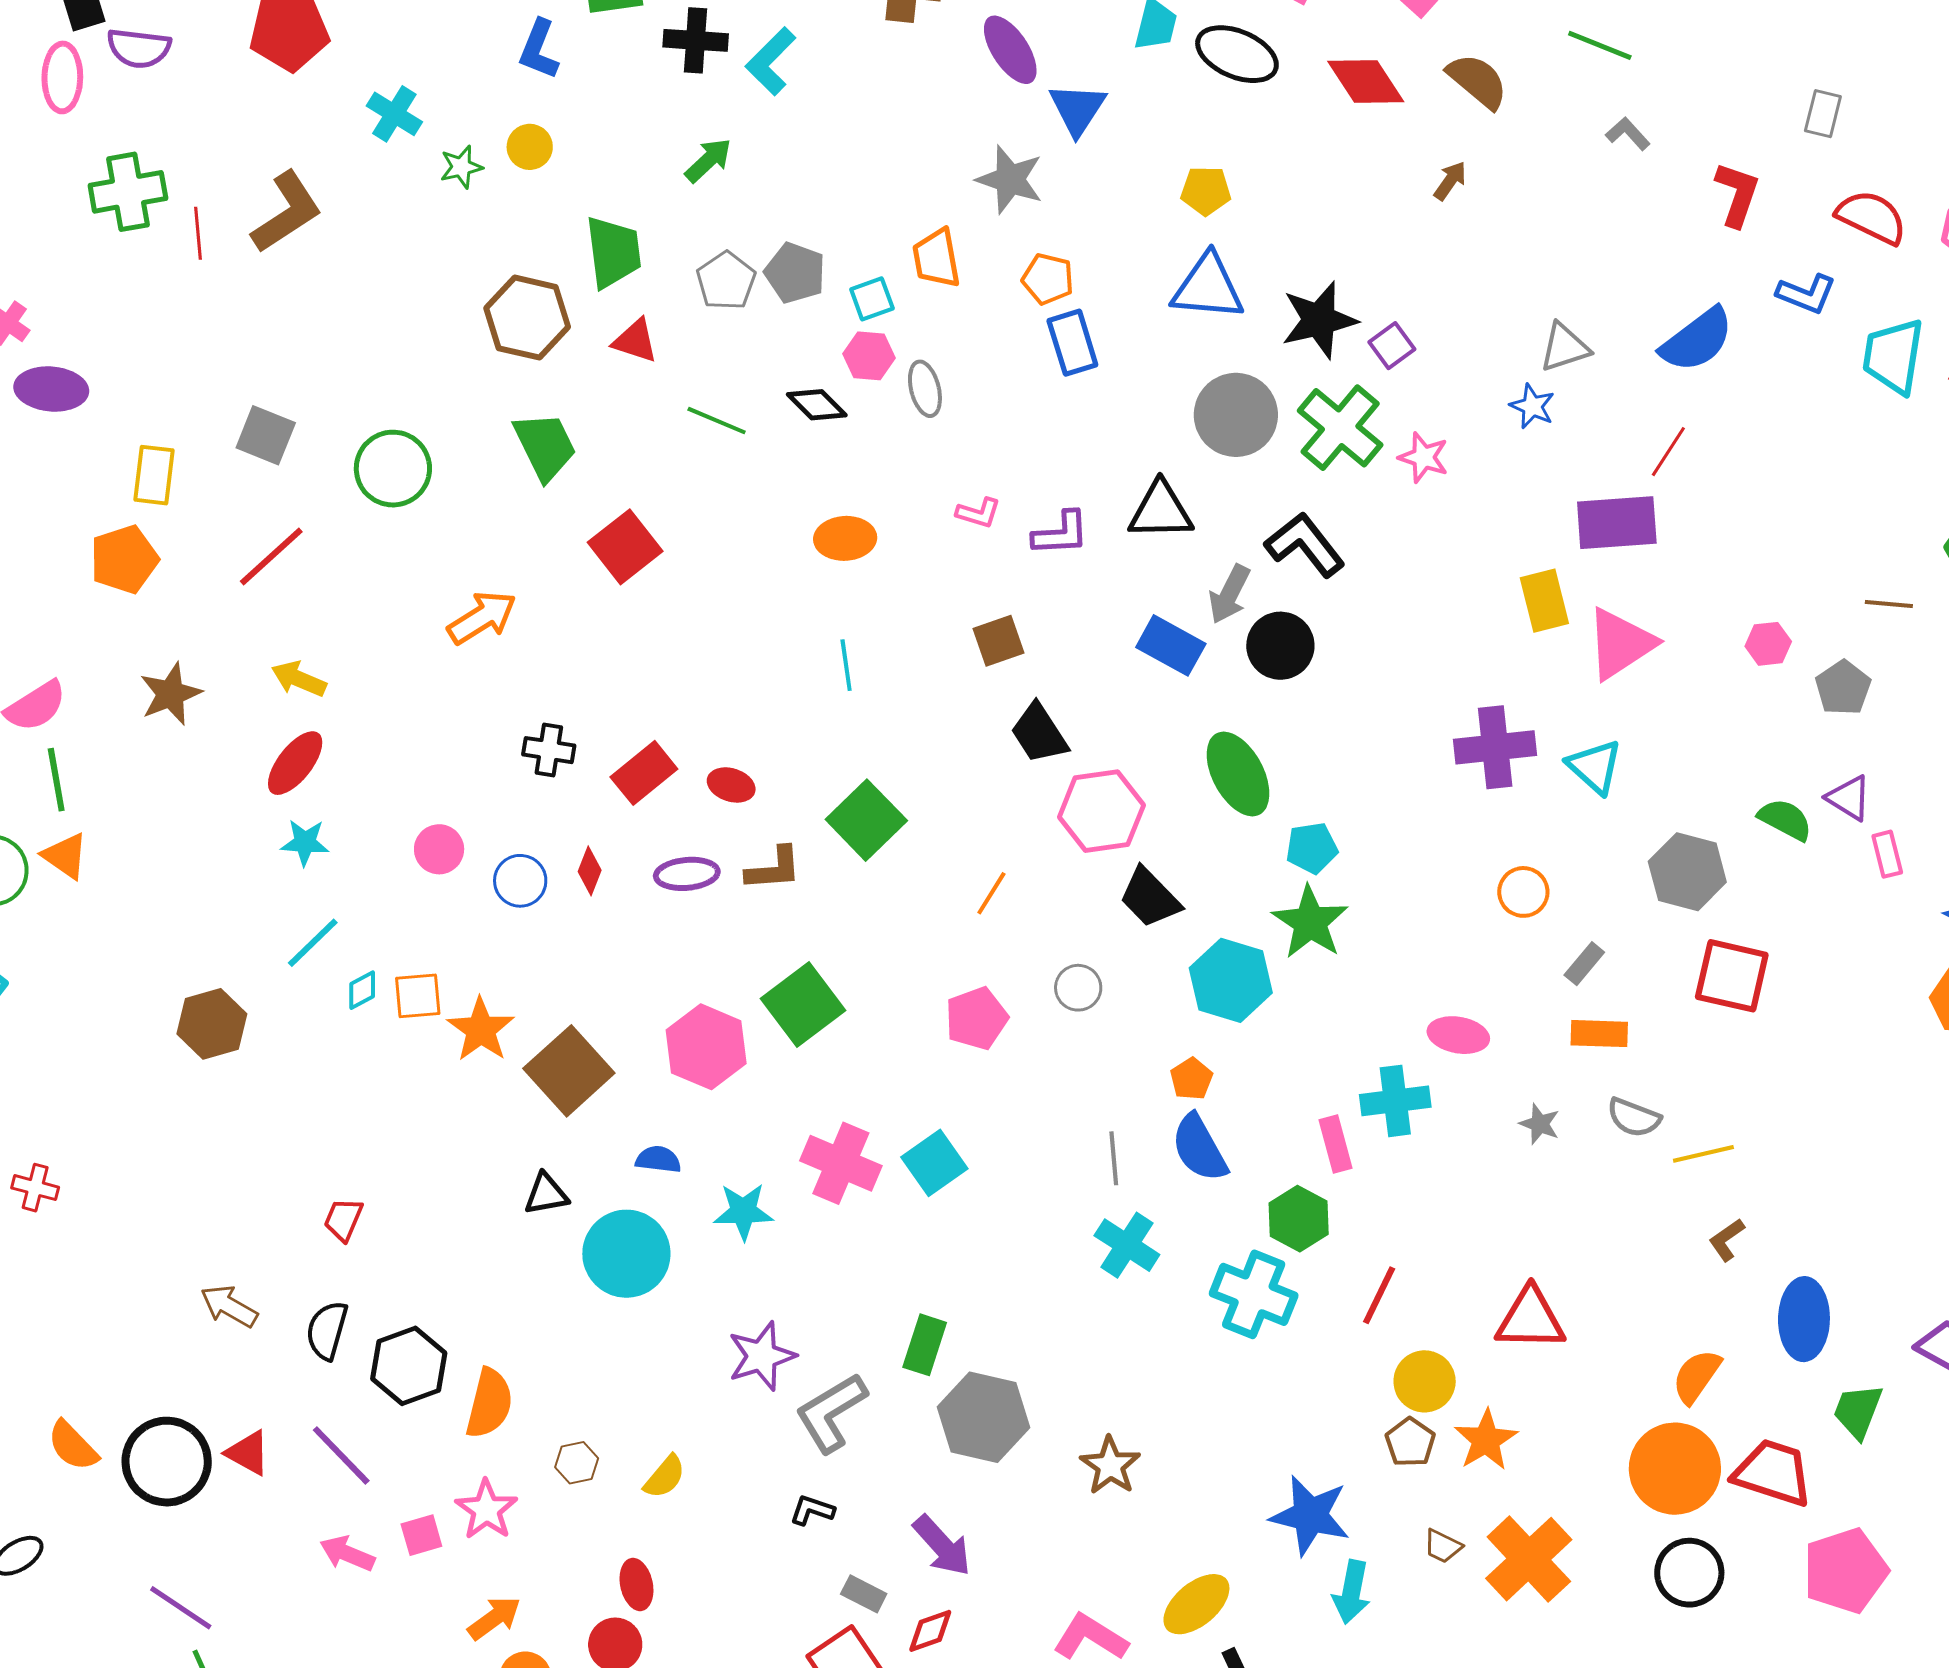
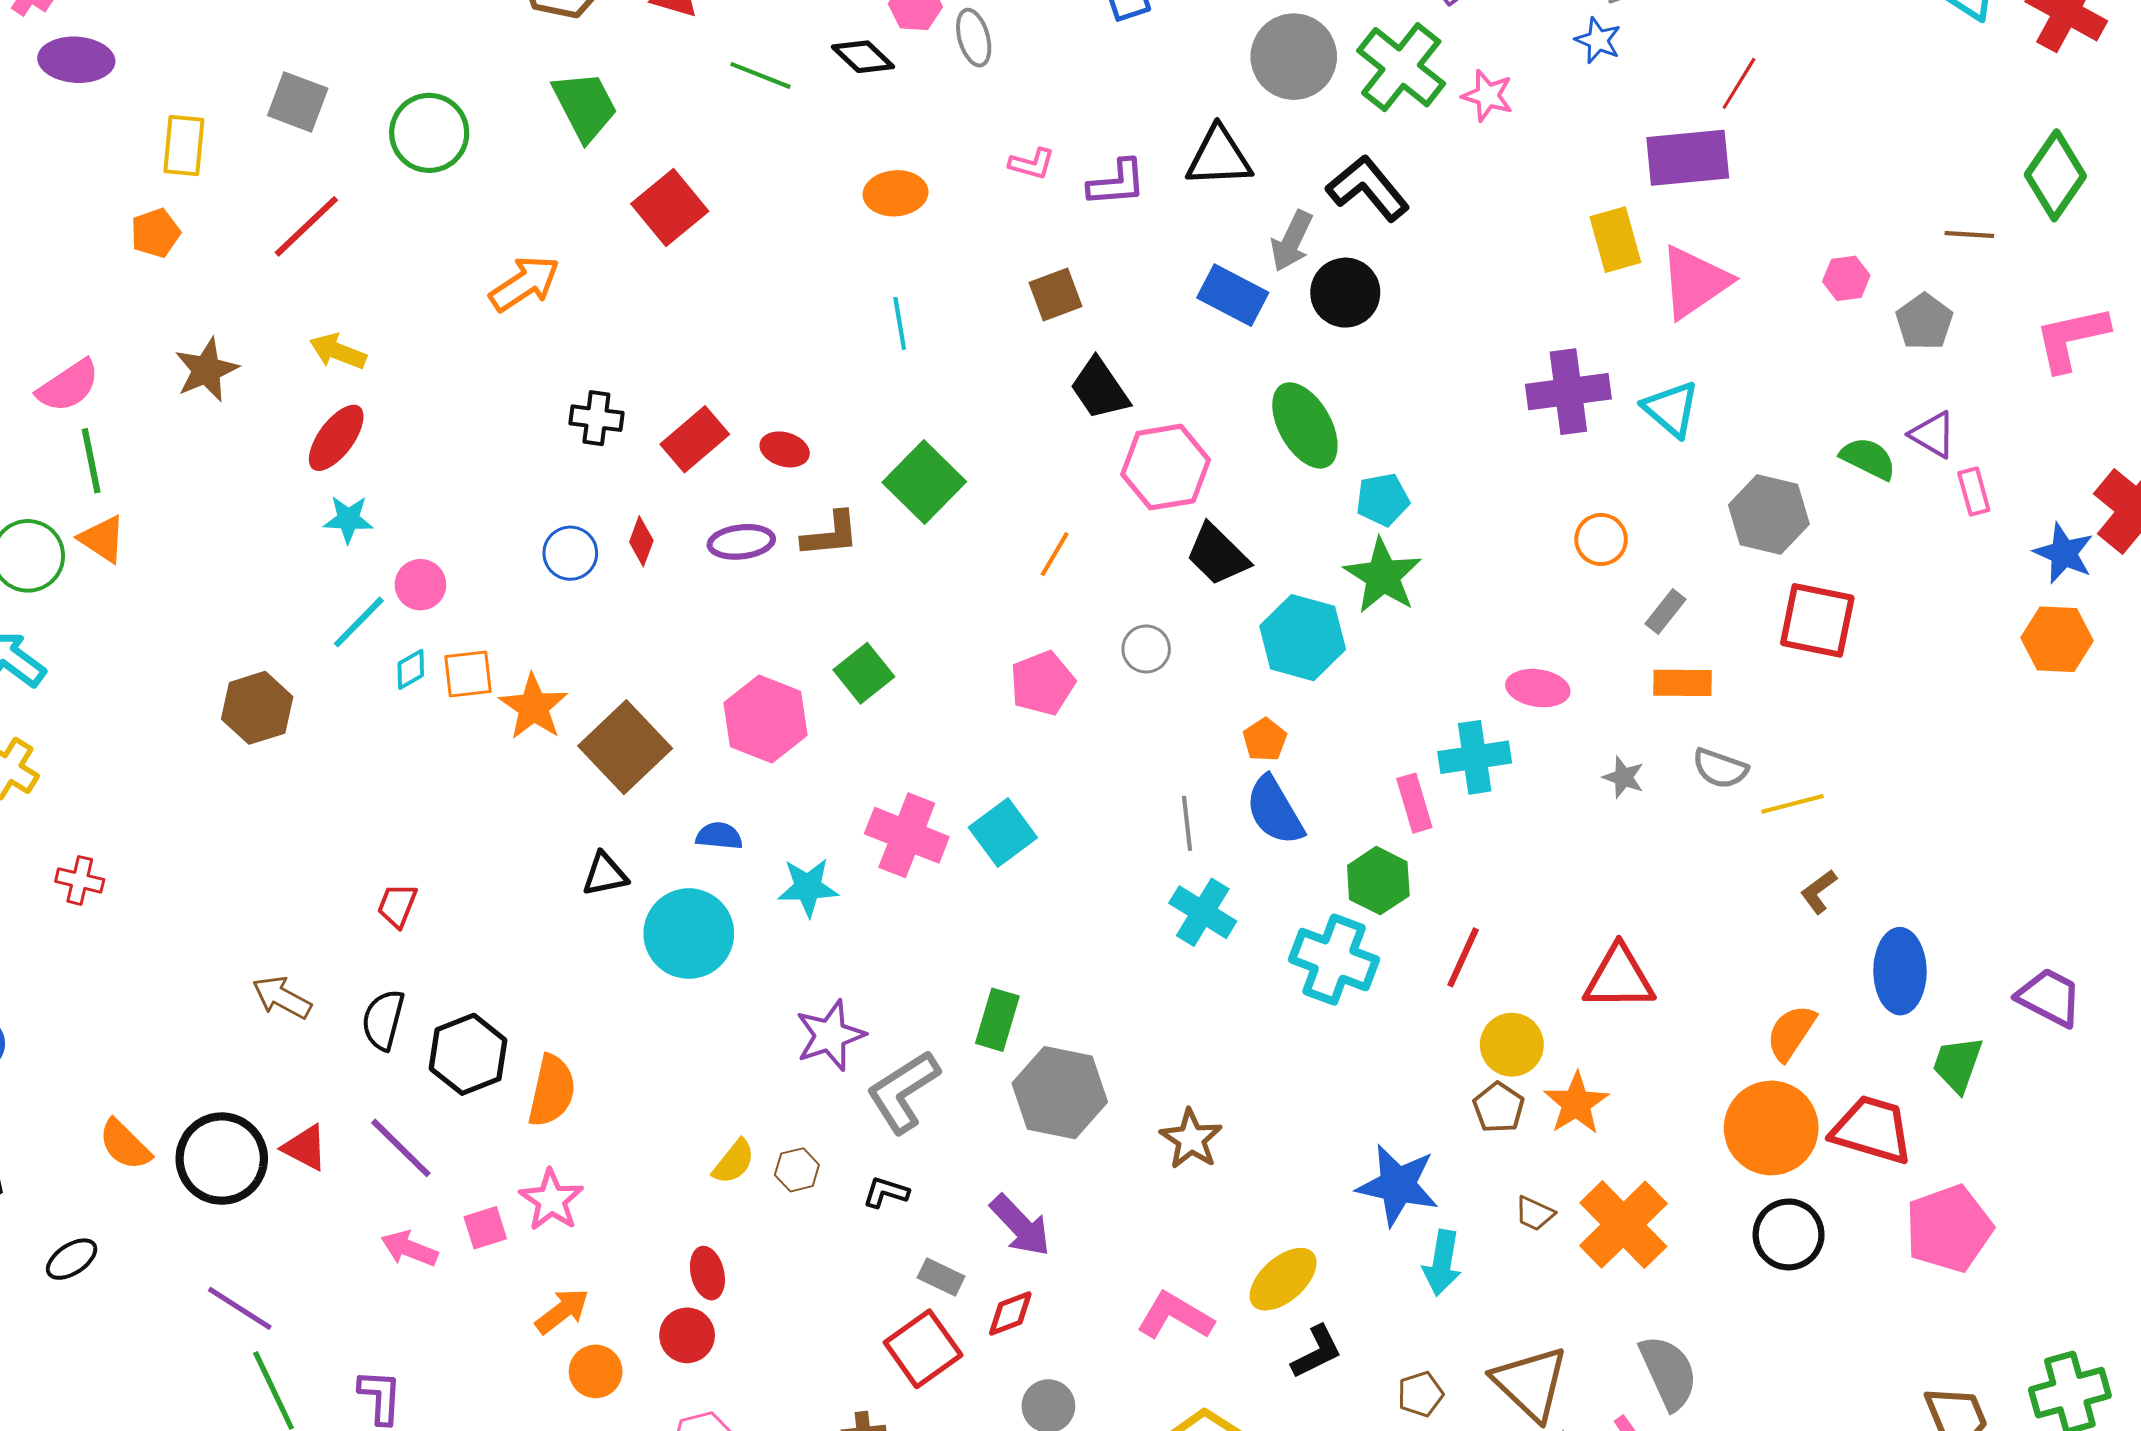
orange pentagon: (124, 559) -> (155, 233), size x0.7
pink circle: (439, 849) -> (420, 585), moved
green square: (803, 1005) -> (864, 673), size x0.7
brown hexagon: (577, 1463) -> (797, 1170), moved

